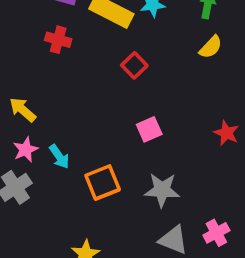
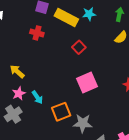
pink square: (149, 129) -> (87, 83), size x1.5
gray star: (162, 190) -> (83, 123), moved

